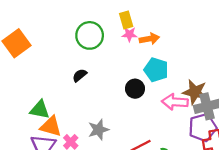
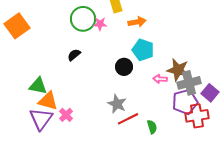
pink star: (129, 34) -> (100, 24), moved
pink arrow: (175, 102) -> (160, 79), size x0.6
gray star: (98, 130) -> (117, 104), moved, turned -30

